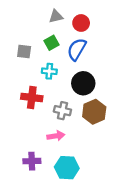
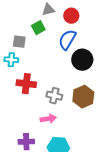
green square: (51, 43) -> (38, 28), moved
cyan cross: (49, 71) -> (11, 60), moved
black circle: (83, 83) -> (82, 60), moved

